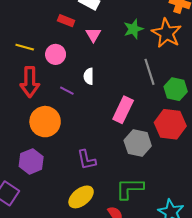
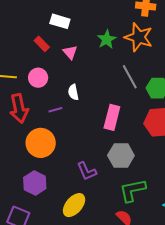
red rectangle: (66, 21) -> (42, 44), turned 35
purple line: (67, 91) -> (55, 110), turned -32
gray hexagon: (138, 143) -> (121, 156), moved
yellow ellipse: (81, 197) -> (74, 205), moved

